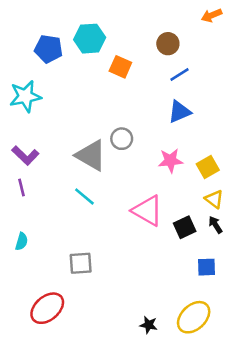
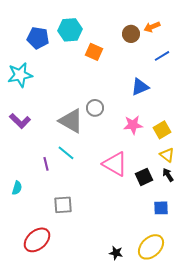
orange arrow: (212, 15) -> (152, 27), moved
blue line: (179, 74) -> (162, 56), moved
purple line: (22, 187) -> (46, 164), moved

